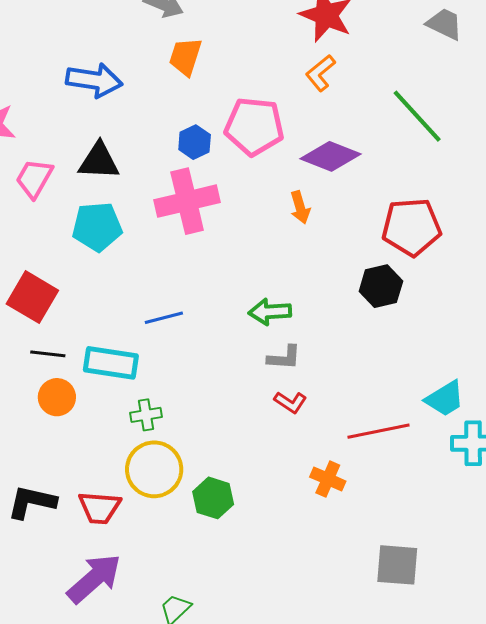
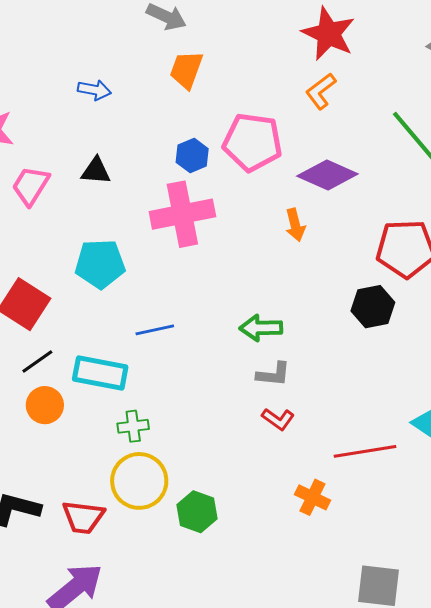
blue arrow: (94, 80) -> (94, 90), size x0.6
black triangle: (99, 161) -> (96, 171), size x0.7
cyan pentagon: (97, 227) -> (100, 264), moved
black line: (48, 354) -> (37, 361), turned -44

